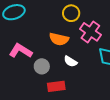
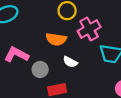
pink cross: (90, 32) -> (89, 29), turned 30

